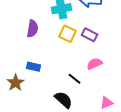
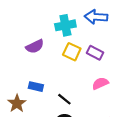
purple semicircle: (32, 29) -> (35, 46), turned 54
black line: (74, 79) -> (64, 99), moved

